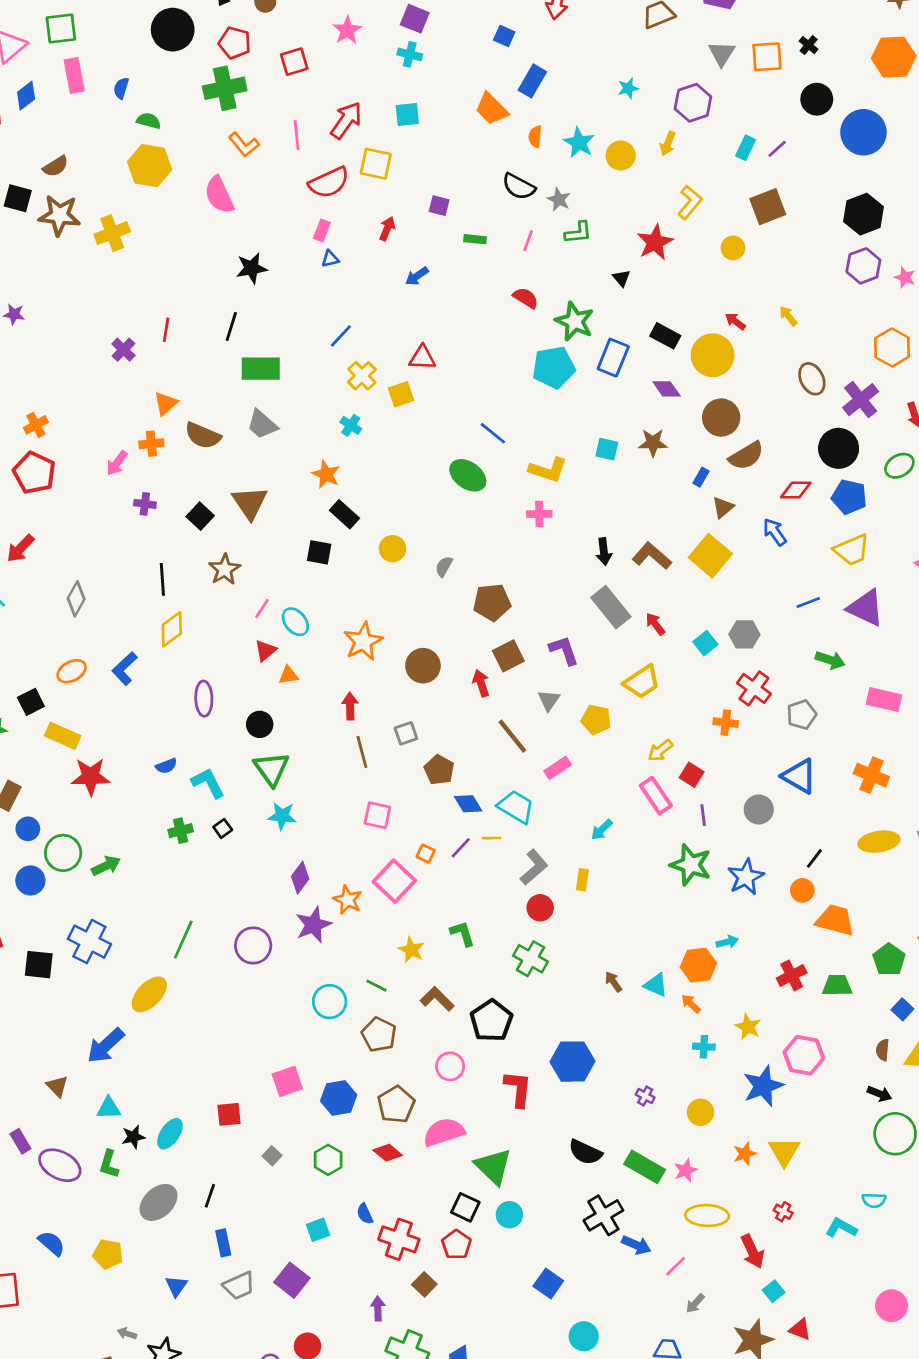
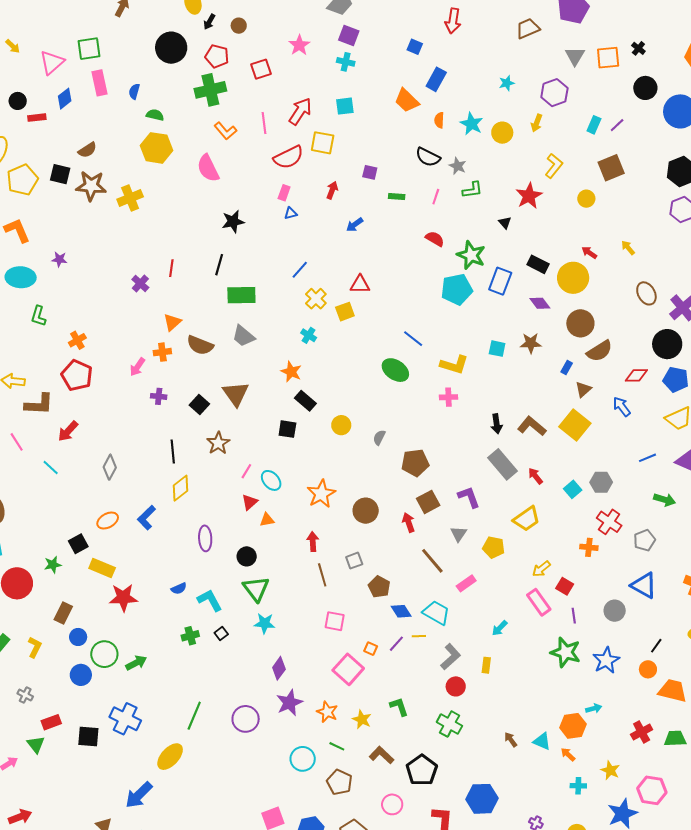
orange star: (348, 900) -> (327, 712), moved

